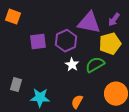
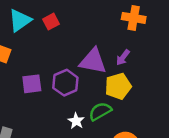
white star: (72, 65) -> (76, 121), moved

